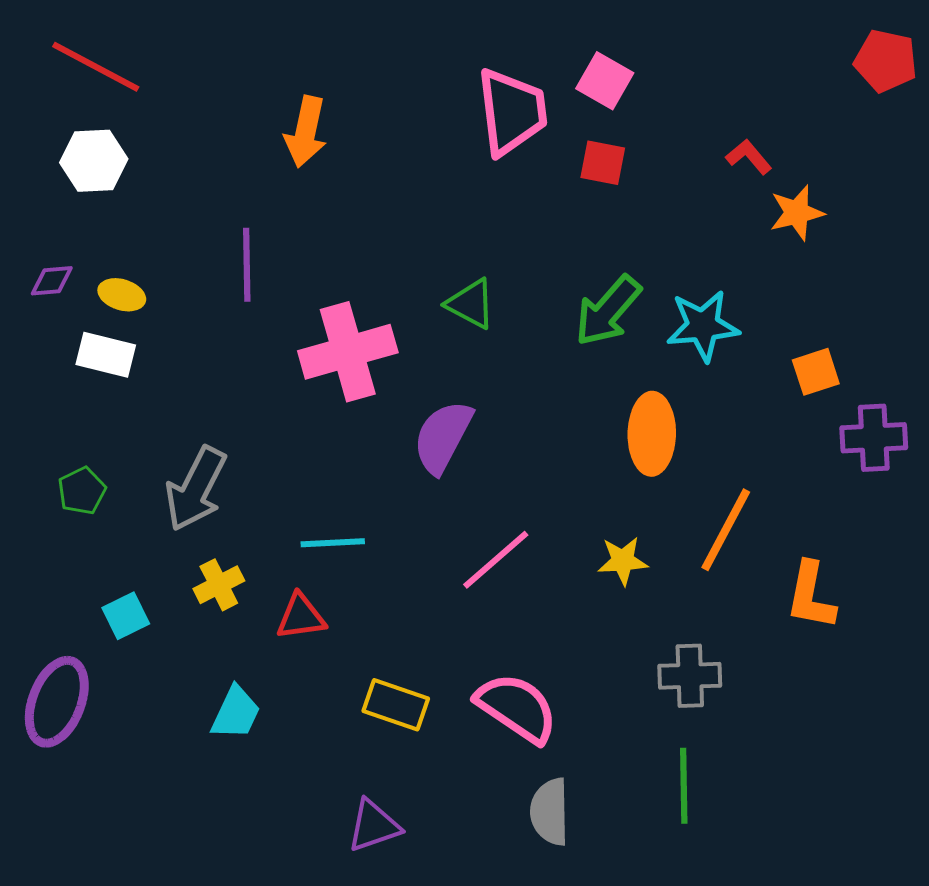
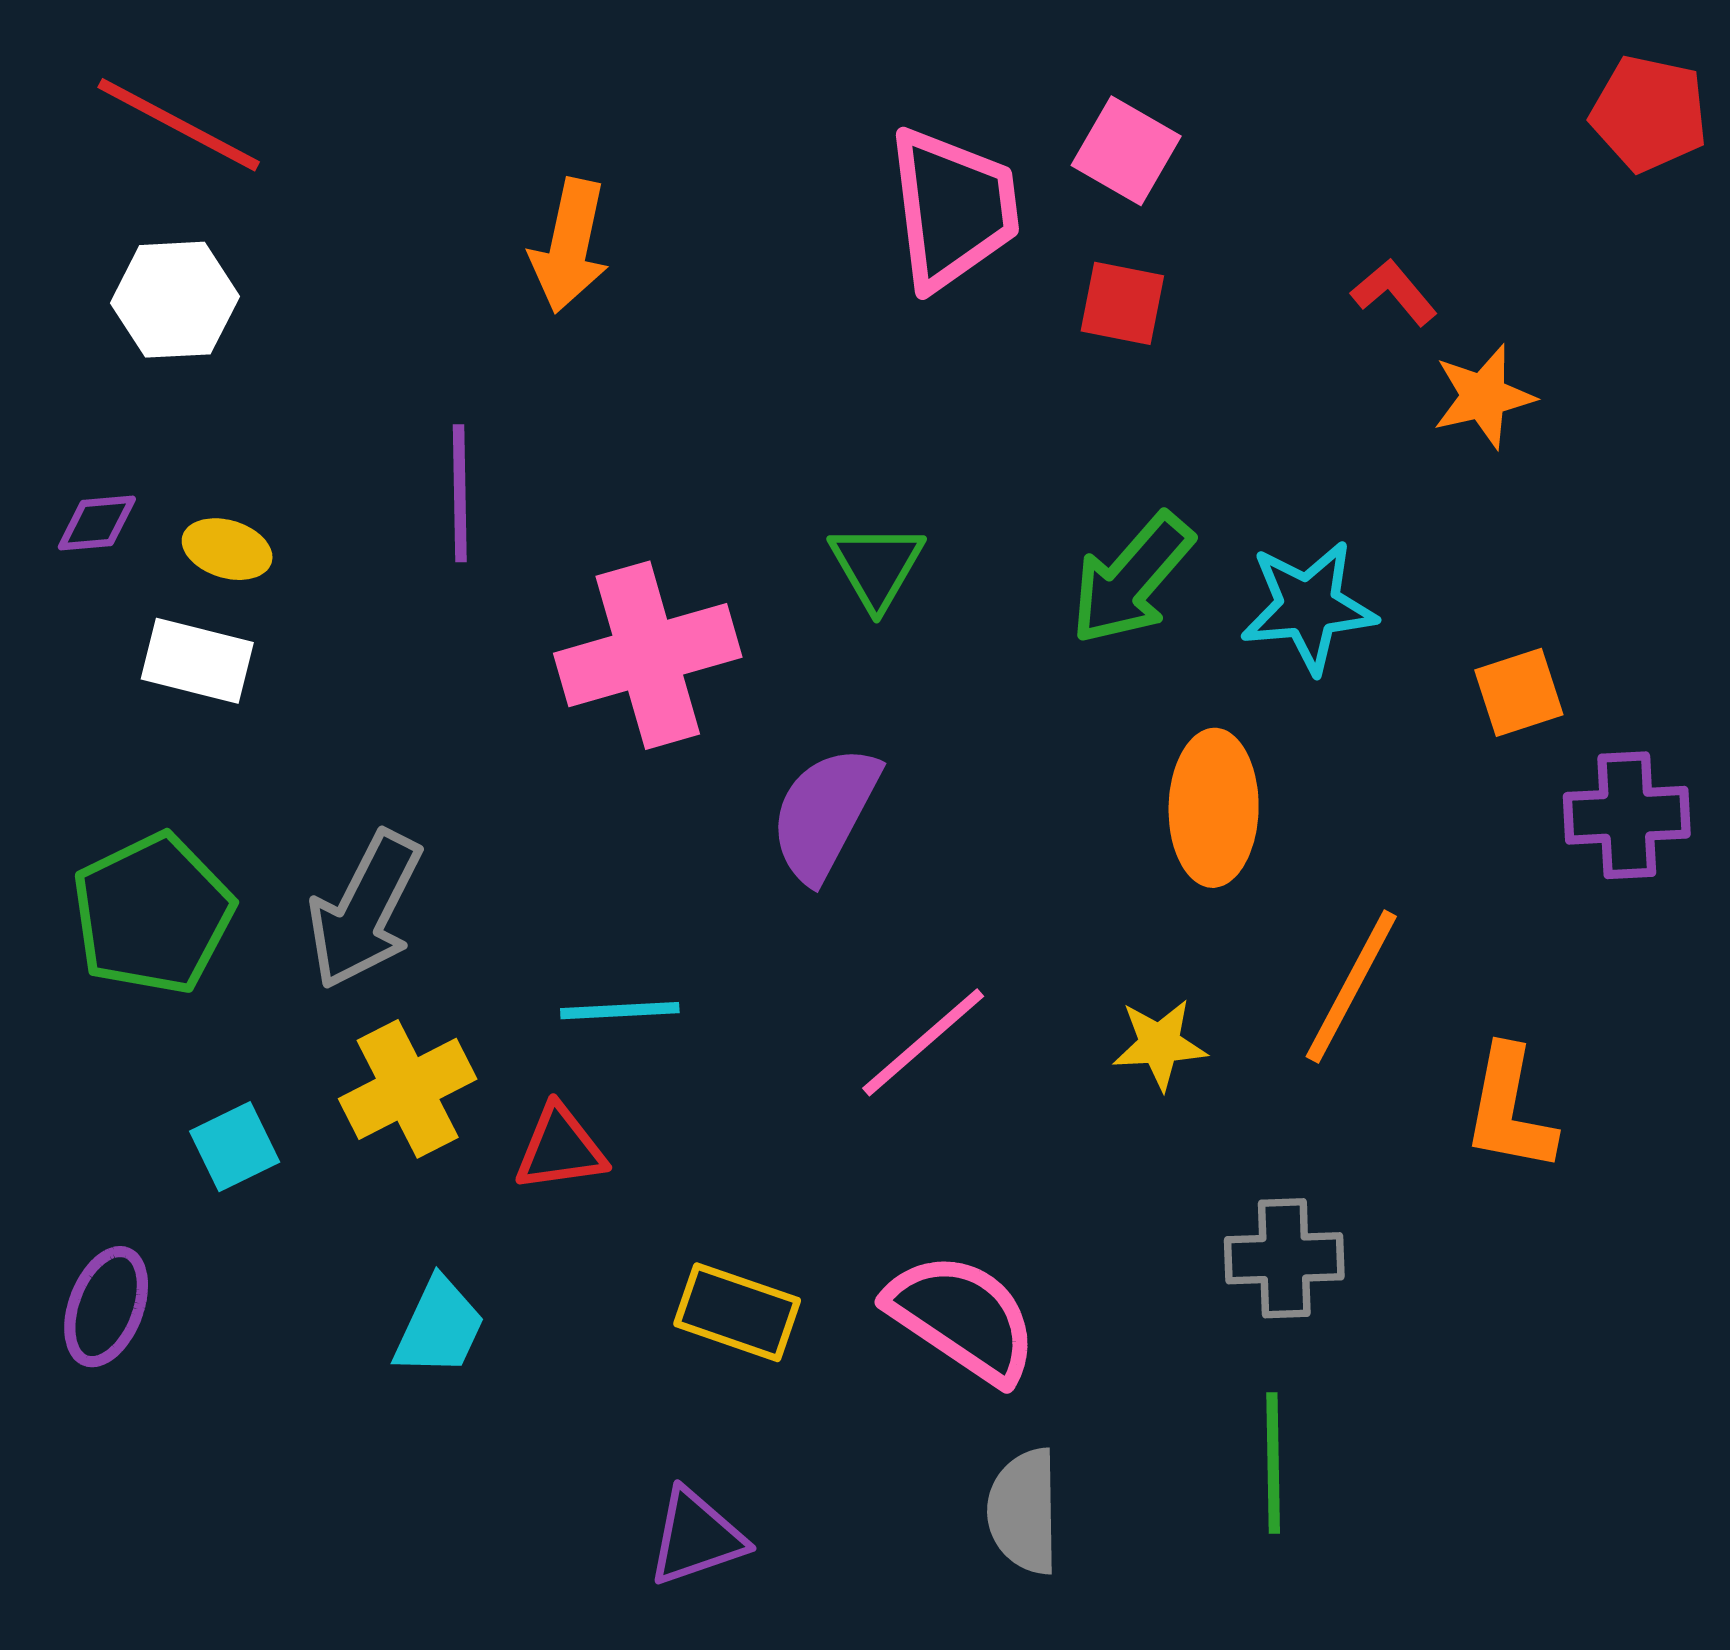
green triangle: (471, 304) -> (877, 566), turned 32
green pentagon: (82, 491) -> (153, 914), size x1.8
yellow cross: (219, 585) -> (408, 1089), size x1.4
purple ellipse: (57, 702) -> (106, 1307), size x0.7

